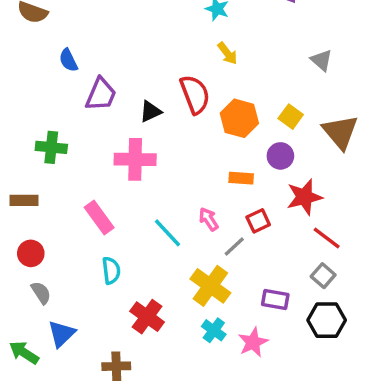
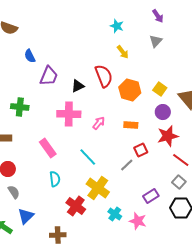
gray triangle: (321, 60) -> (156, 41), moved, turned 32
purple circle: (280, 156) -> (163, 112), moved
pink arrow: (209, 219) -> (99, 123), moved, turned 72
yellow cross: (210, 286) -> (98, 188), moved
purple rectangle: (275, 300) -> (151, 196), turned -42
pink star: (253, 342) -> (138, 221), turned -30

